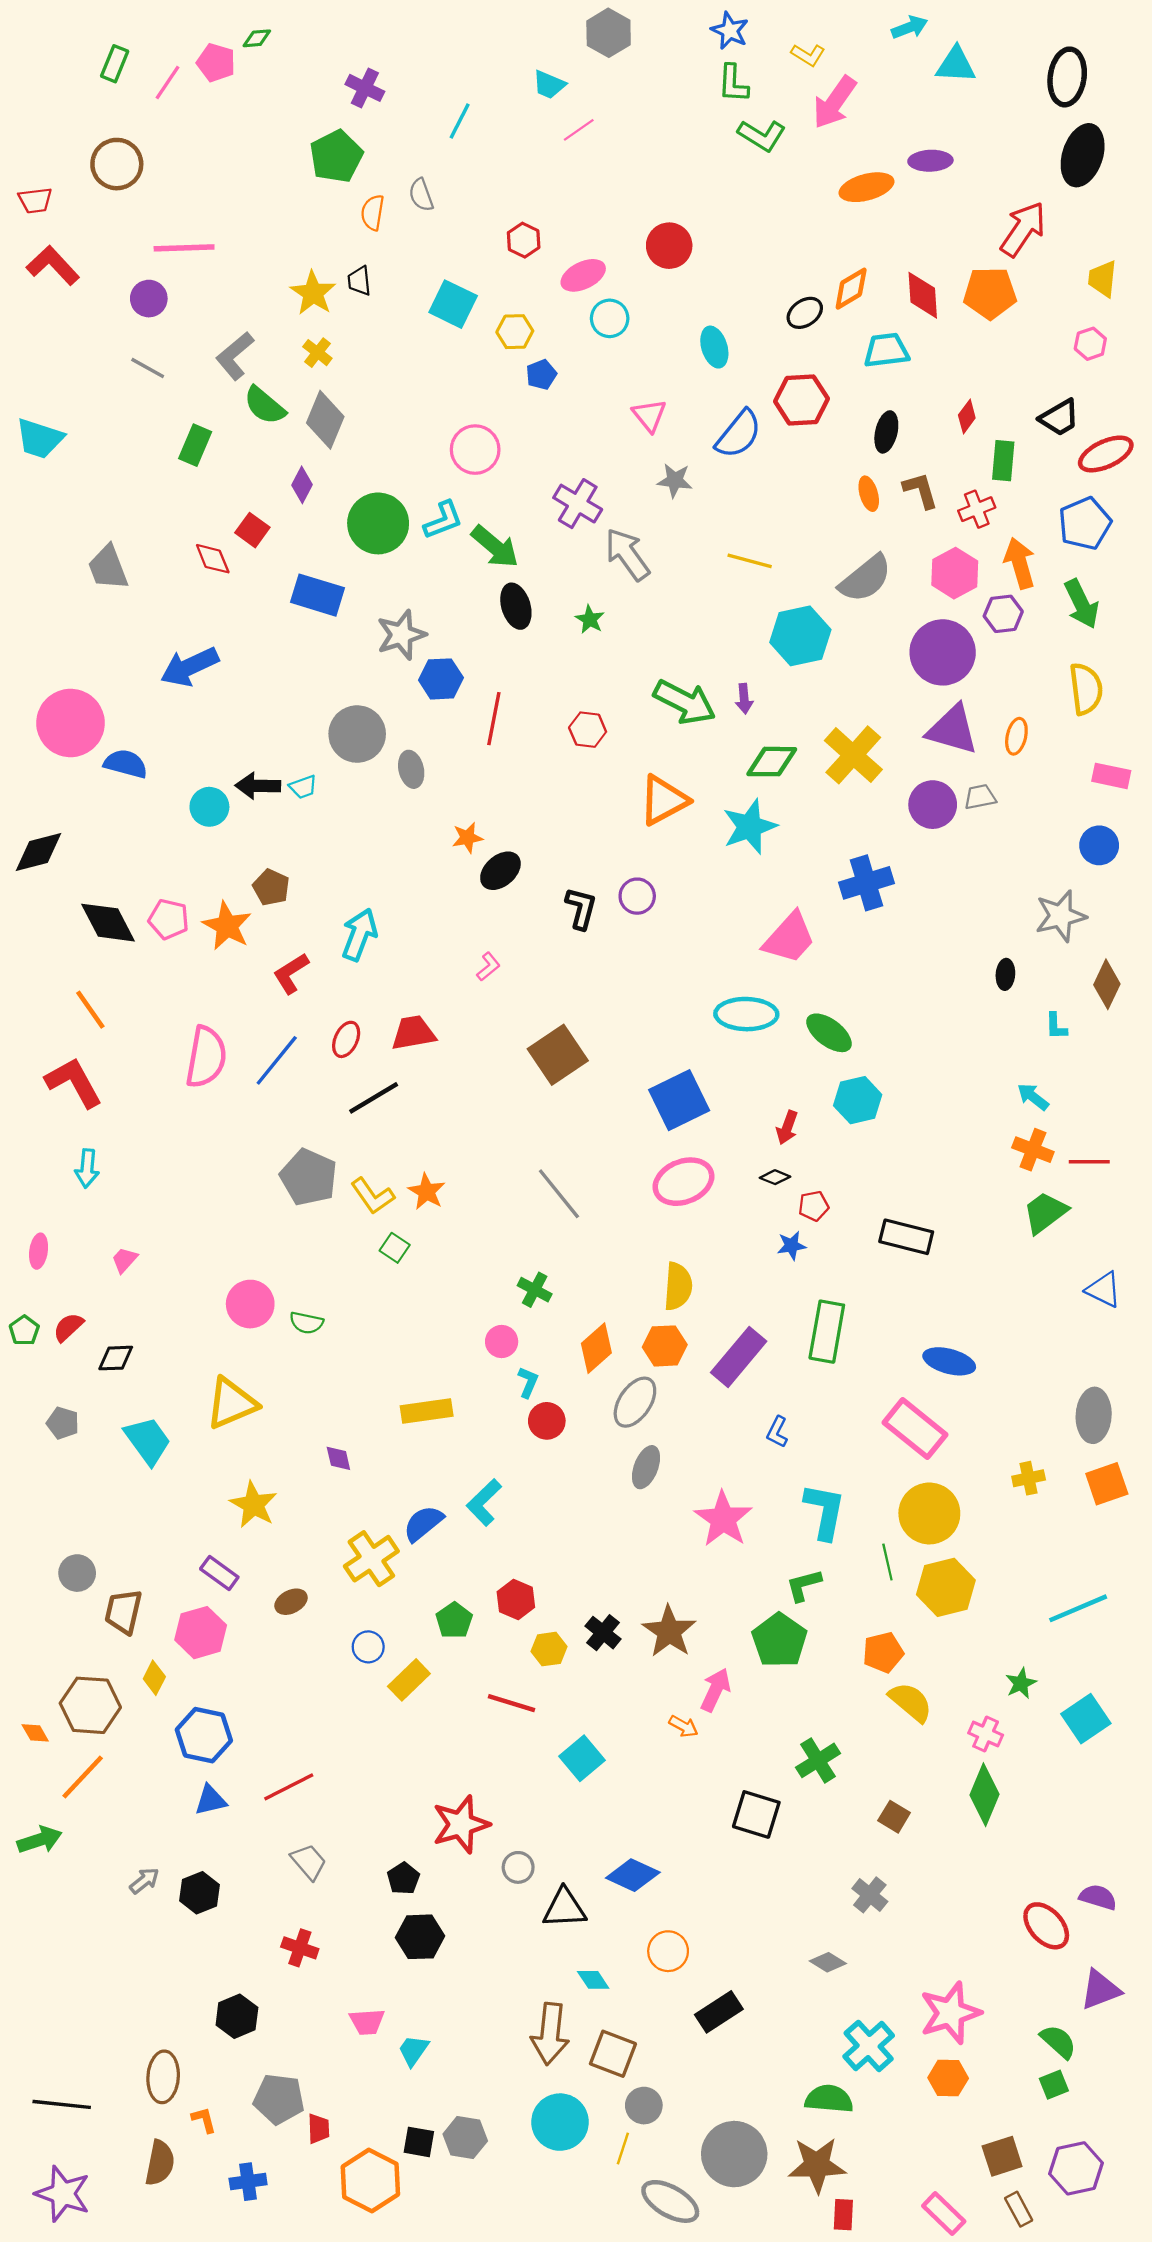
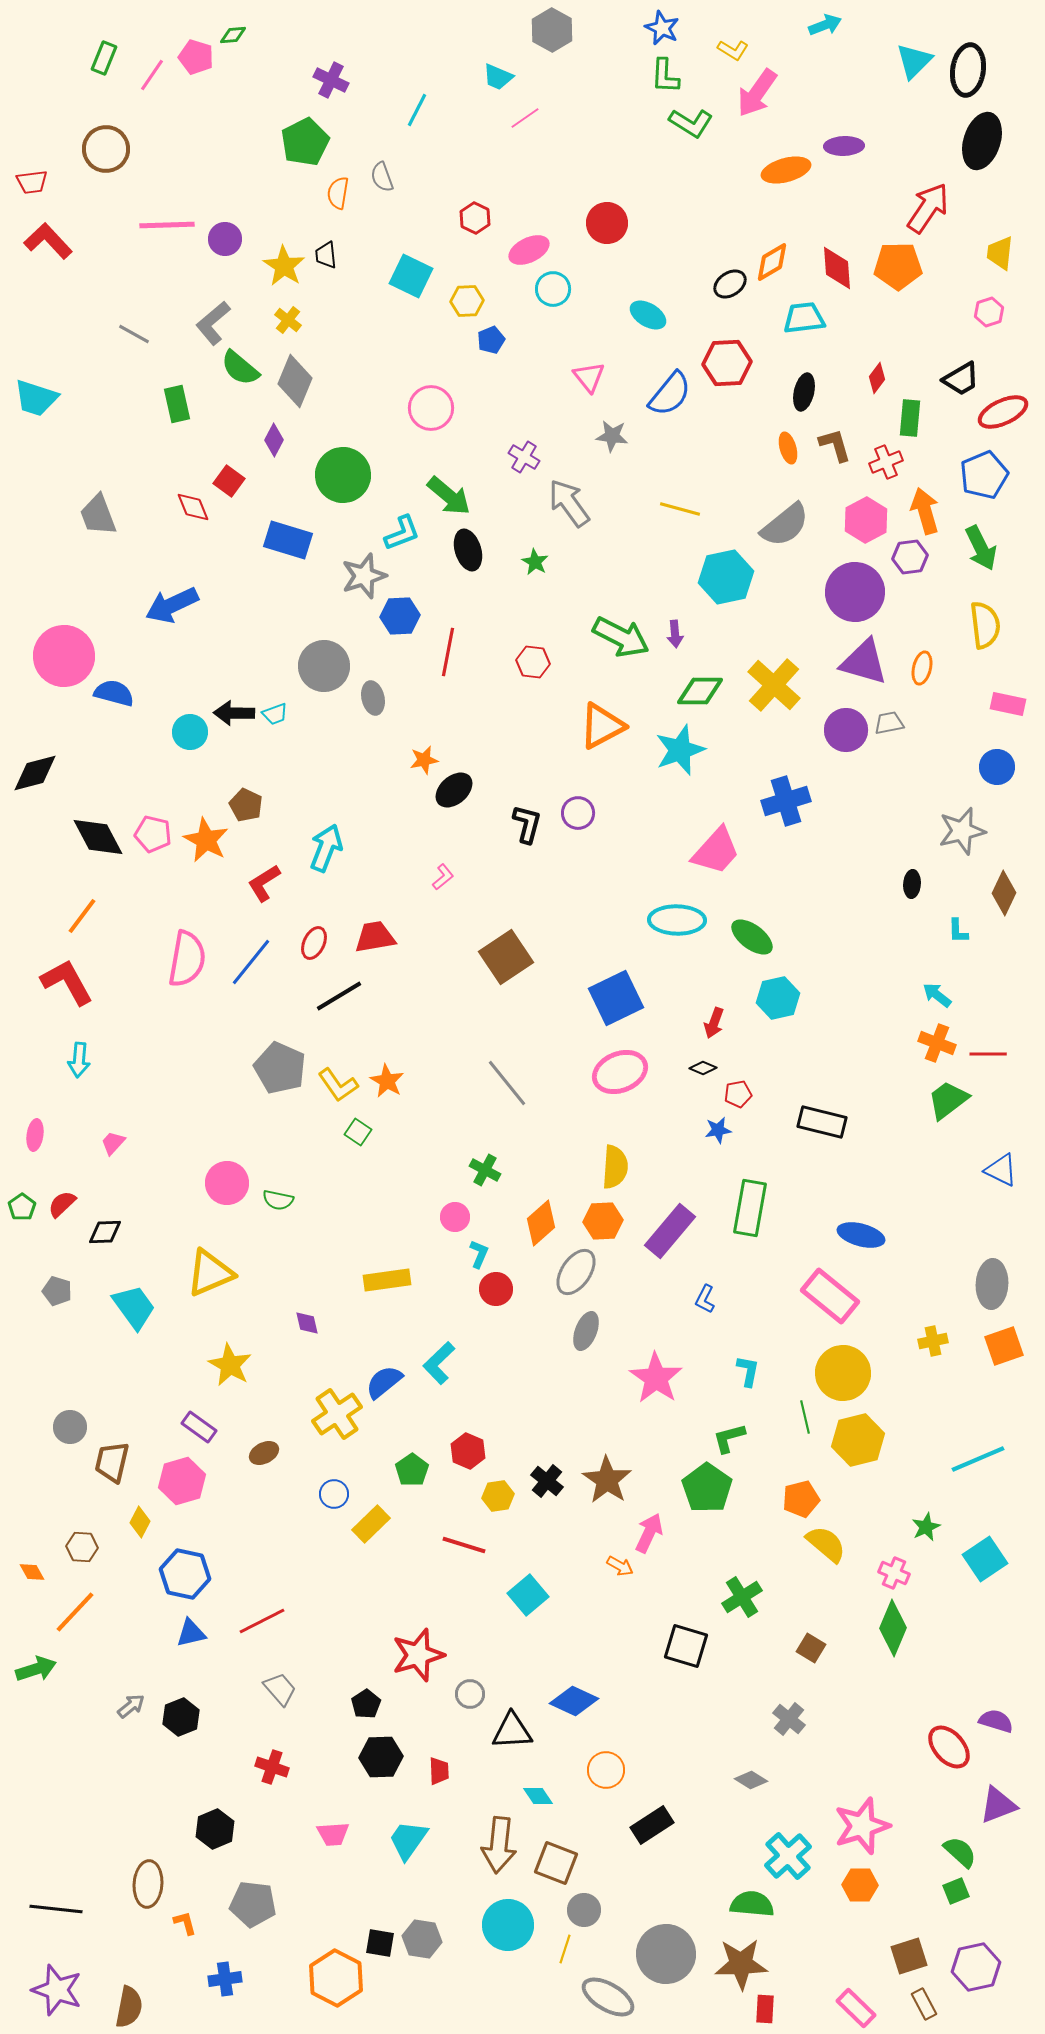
cyan triangle: (956, 65) -> (914, 61), moved, turned -48
purple circle: (149, 299) -> (225, 239), moved
cyan ellipse: (714, 347) -> (648, 315), turned -42
green rectangle: (195, 445) -> (177, 404), turned -36
purple cross: (578, 504) -> (524, 457), size x0.7
cyan L-shape: (443, 520) -> (402, 533), moved
orange line: (90, 1010) -> (82, 916), turned 72
cyan L-shape: (825, 1511) -> (748, 1371), size x0.6
brown hexagon: (90, 1705) -> (82, 1547), size x0.6
cyan trapezoid: (413, 2050) -> (408, 1840), moved, size x1.4
red trapezoid: (319, 2129) -> (439, 1771), moved
brown semicircle: (160, 2163) -> (129, 2007), moved

